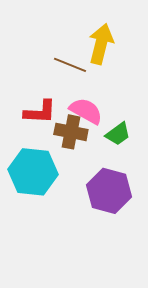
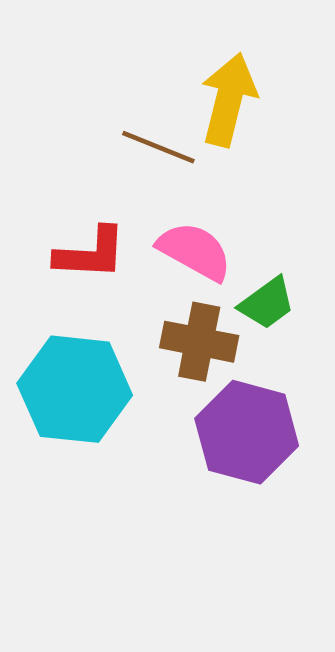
brown cross: (71, 132) -> (199, 342), moved

